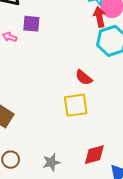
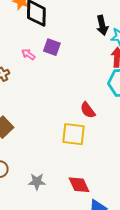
red diamond: (94, 155) -> (79, 185), turned 65

